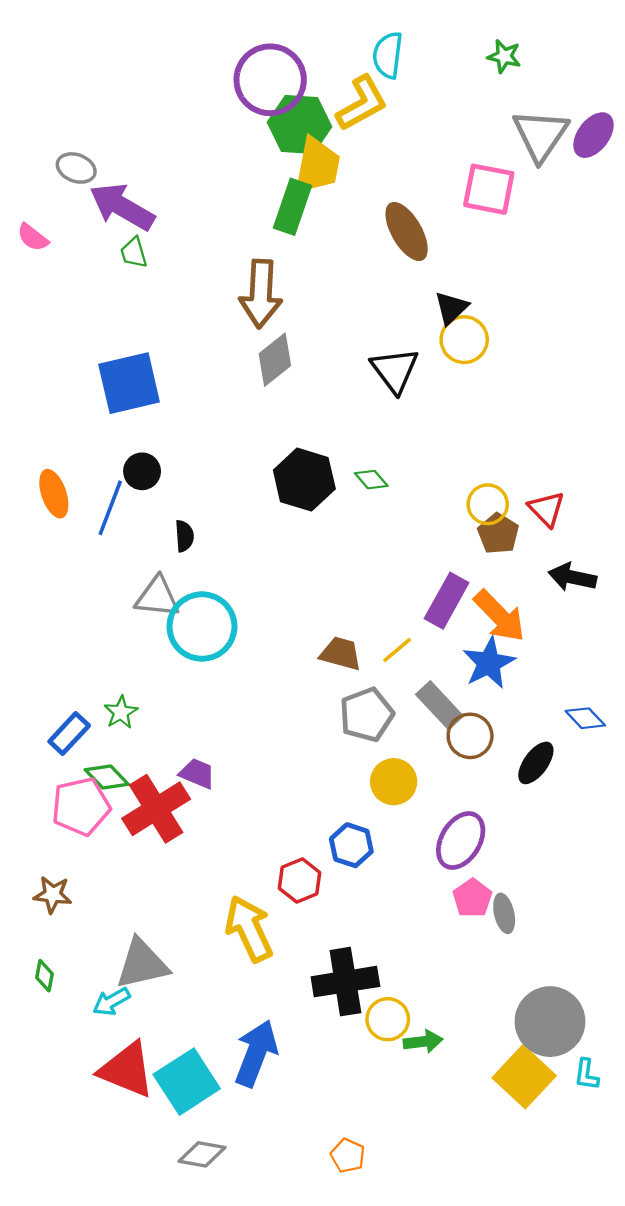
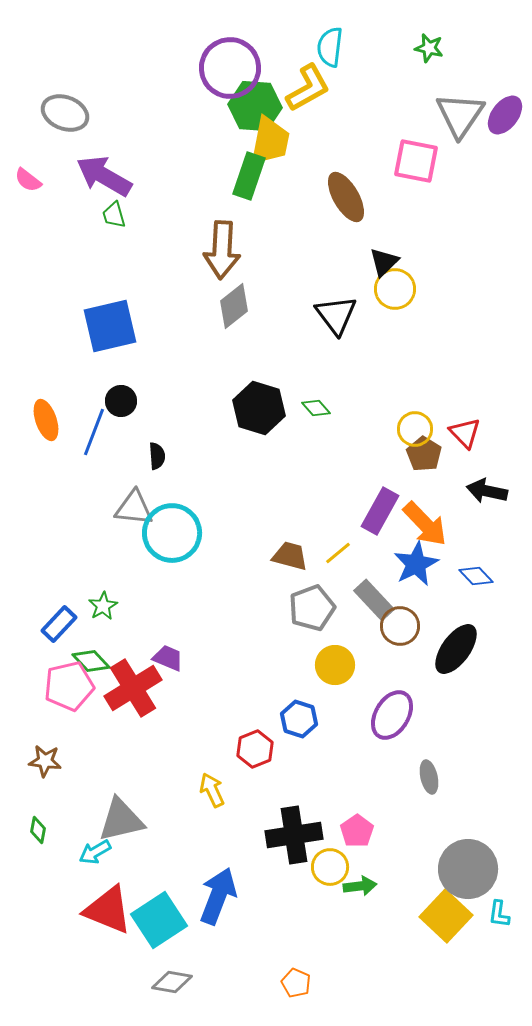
gray ellipse: (76, 168) -> (65, 113), moved, size x1.4
pink semicircle: (33, 237) -> (28, 180), moved
blue diamond: (585, 718) -> (476, 576), moved
black ellipse: (536, 763) -> (456, 649), size x1.4
pink pentagon: (472, 898) -> (357, 831), moved
yellow arrow: (249, 929) -> (212, 790), size x0.6

